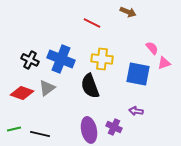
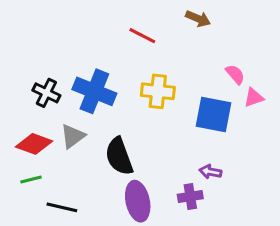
black semicircle: (90, 86) -> (119, 156), moved
purple cross: (114, 127) -> (190, 197), moved, turned -35
green line: (14, 129) -> (31, 180), moved

